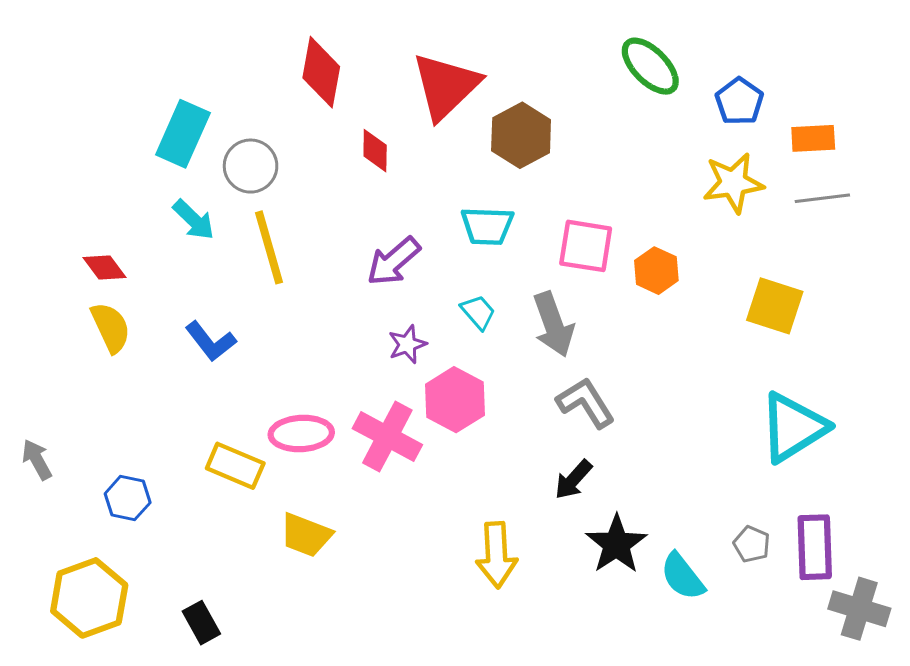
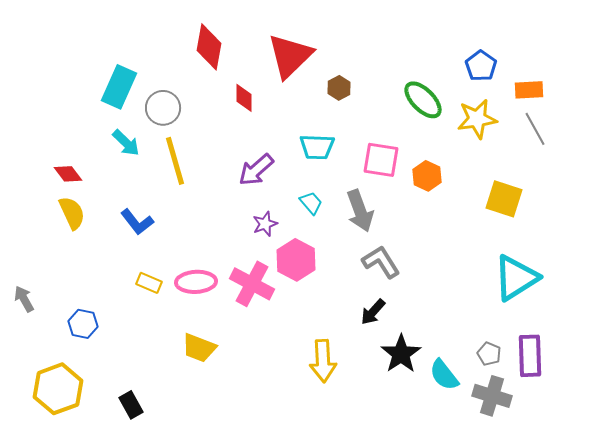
green ellipse: (650, 66) -> (423, 100), moved
brown hexagon: (521, 135) -> (339, 88), size x0.6
gray line: (822, 198) -> (535, 129), turned 68
yellow rectangle: (235, 466) -> (149, 283), moved, size x0.7
gray cross: (859, 609) -> (492, 396), moved

